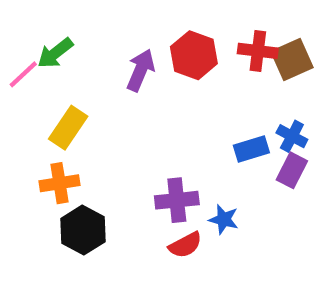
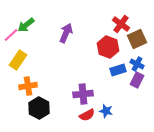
red cross: (258, 51) -> (121, 24), turned 30
red hexagon: (194, 55) -> (108, 47), moved
brown square: (292, 59) -> (137, 39), moved
yellow rectangle: (68, 128) -> (18, 60), moved
blue star: (224, 219) -> (106, 111), moved

